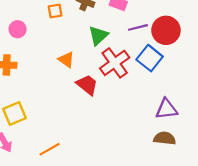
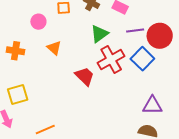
pink circle: (18, 29) -> (38, 22), moved
orange triangle: (66, 60) -> (54, 48), moved

